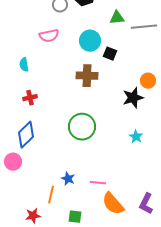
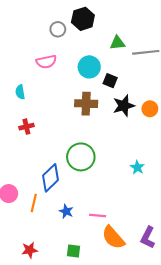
black star: (133, 98) -> (124, 106), moved
blue diamond: (26, 135) -> (50, 178), moved
orange line: (51, 195) -> (34, 203), moved

